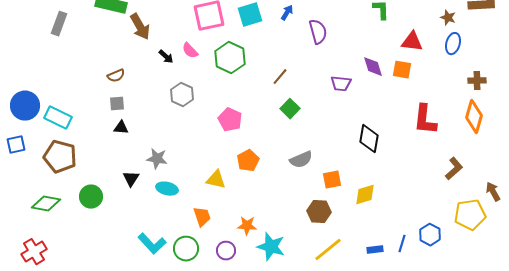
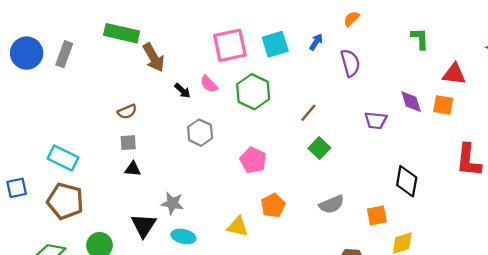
blue circle: (25, 106) -> (27, 53), moved
black triangle: (131, 179) -> (144, 225), size x1.4
orange square: (332, 180) -> (377, 215), moved

